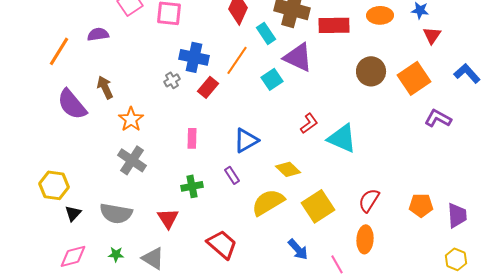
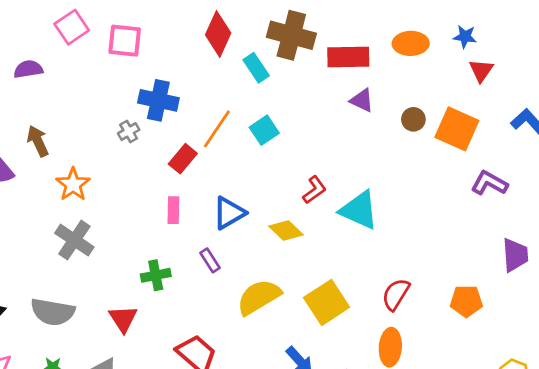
purple triangle: (298, 57) -> (362, 100), moved, size x0.6
orange line: (237, 60) -> (217, 129), moved
brown circle: (371, 71) -> (413, 119), moved, size x0.6
orange square: (414, 78) -> (457, 129), turned -32
red rectangle: (208, 87) -> (183, 159), moved
pink rectangle: (192, 138) -> (173, 210), moved
yellow diamond: (288, 169) -> (286, 231), moved
purple trapezoid: (457, 215) -> (515, 255), moved

